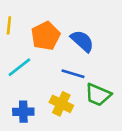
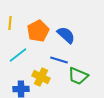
yellow cross: (61, 104) -> (41, 77), moved

